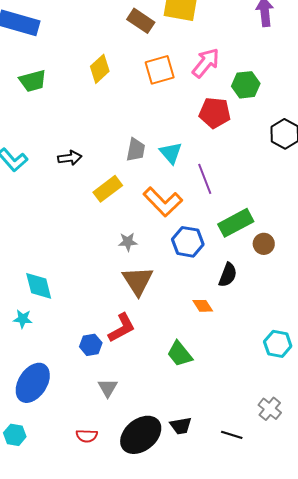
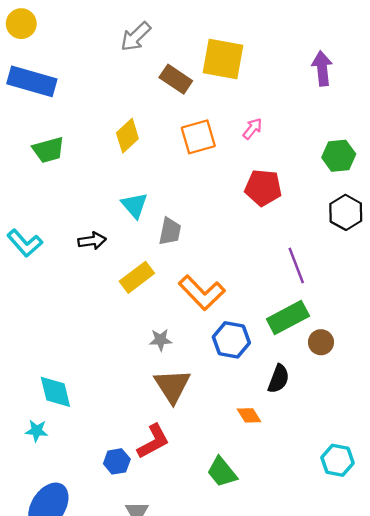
pink arrow: (206, 63) -> (253, 129), size x0.6
green hexagon: (246, 85) -> (339, 156), moved
cyan triangle: (171, 153) -> (135, 205), moved
purple line: (205, 179) -> (296, 266), moved

